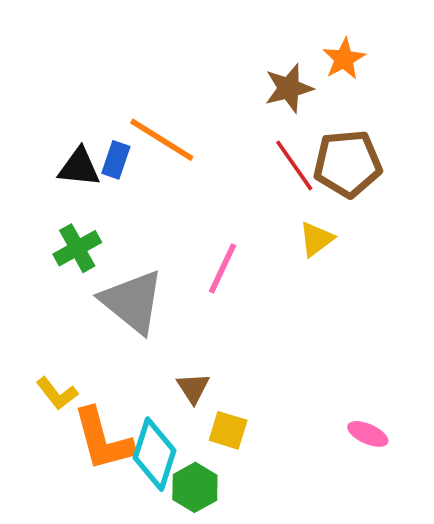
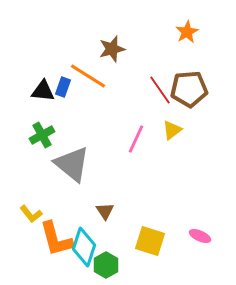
brown star: (289, 88) -> (112, 49), moved
pink line: (223, 268) -> (136, 139), moved
yellow square: (228, 430) -> (150, 241), moved, size x1.4

